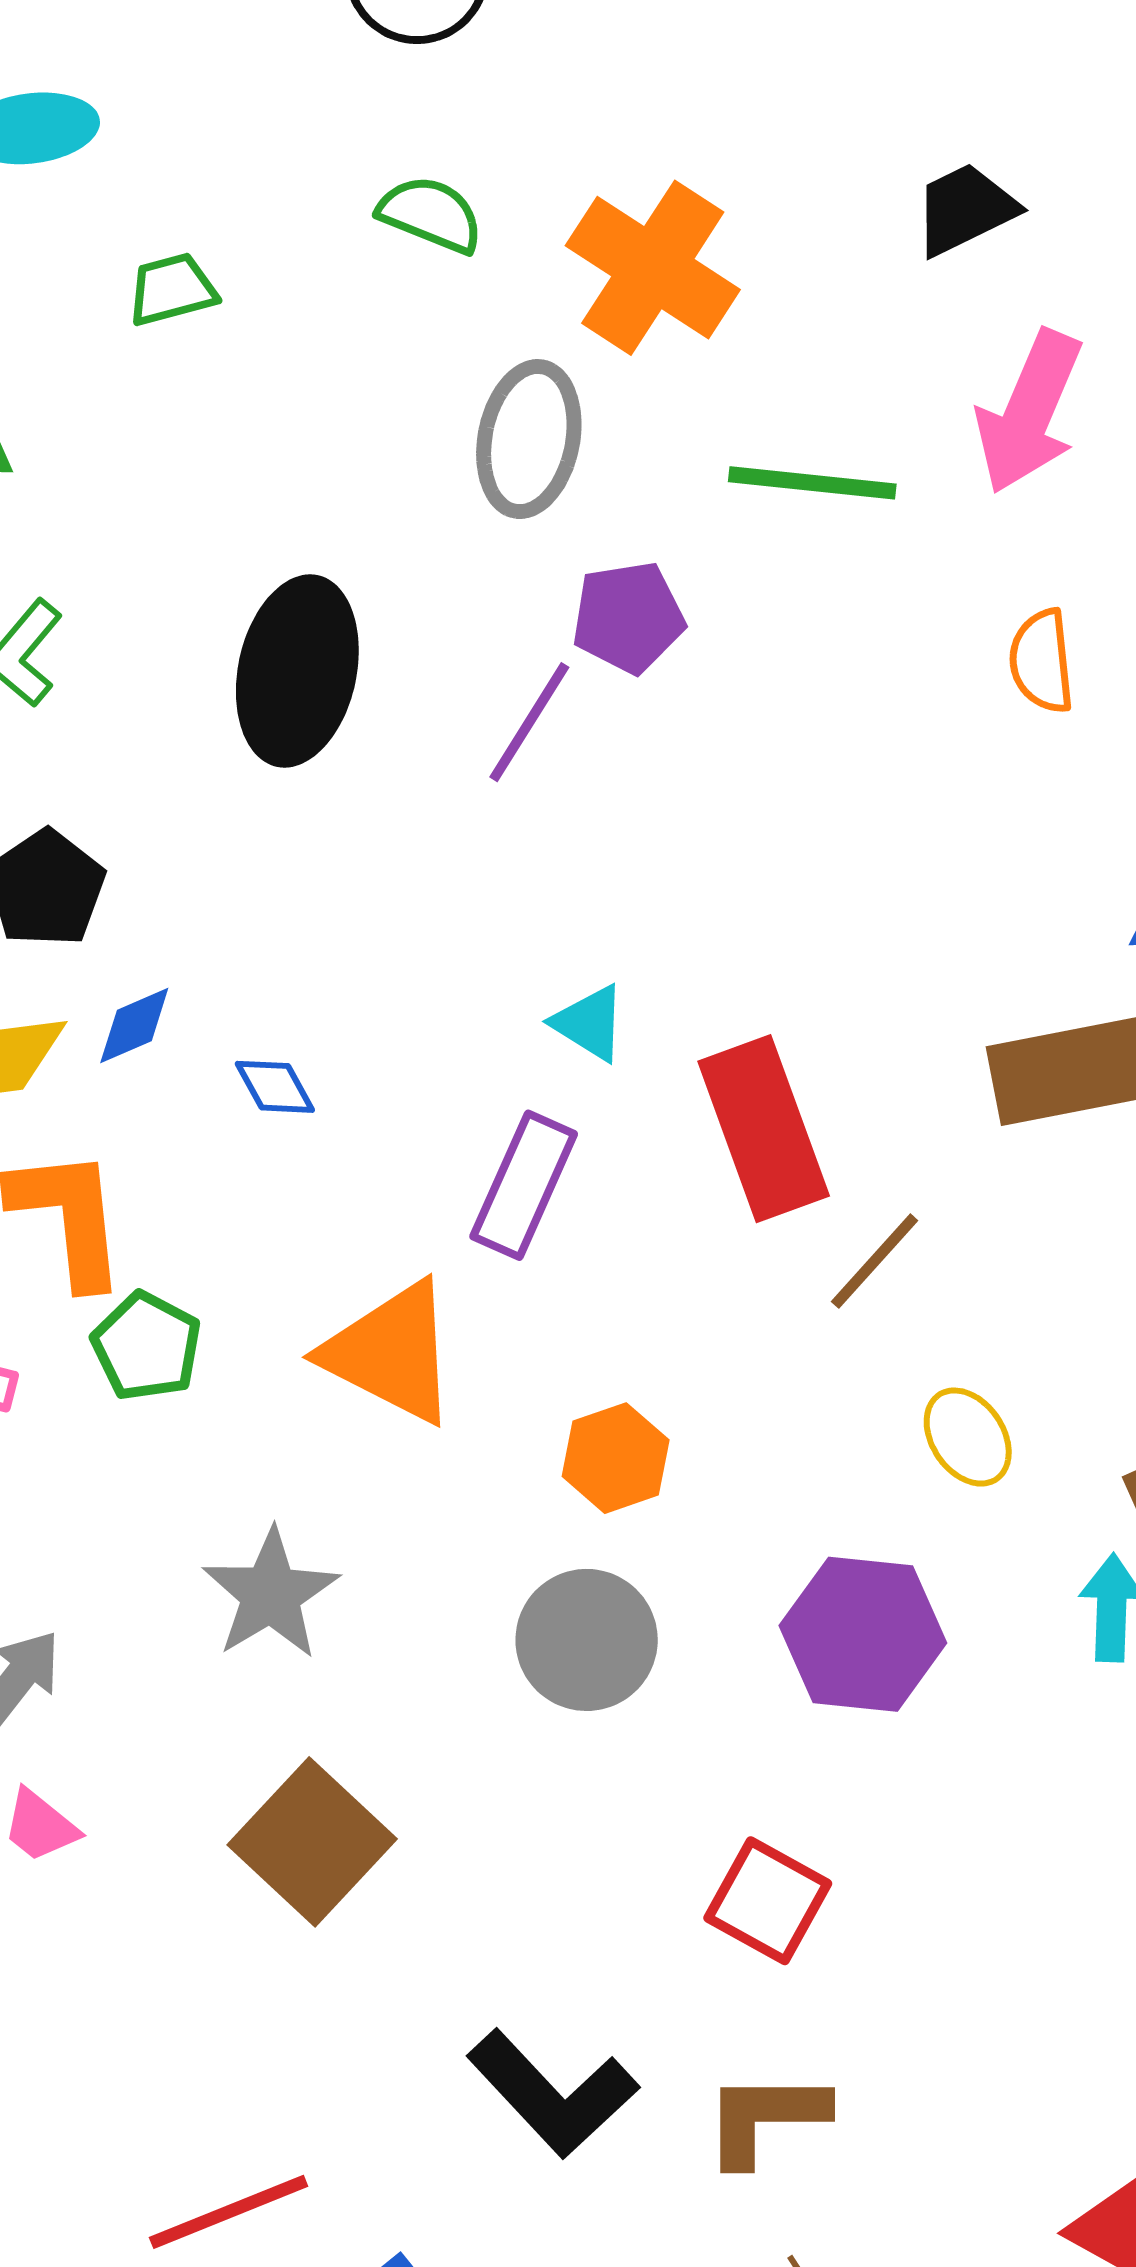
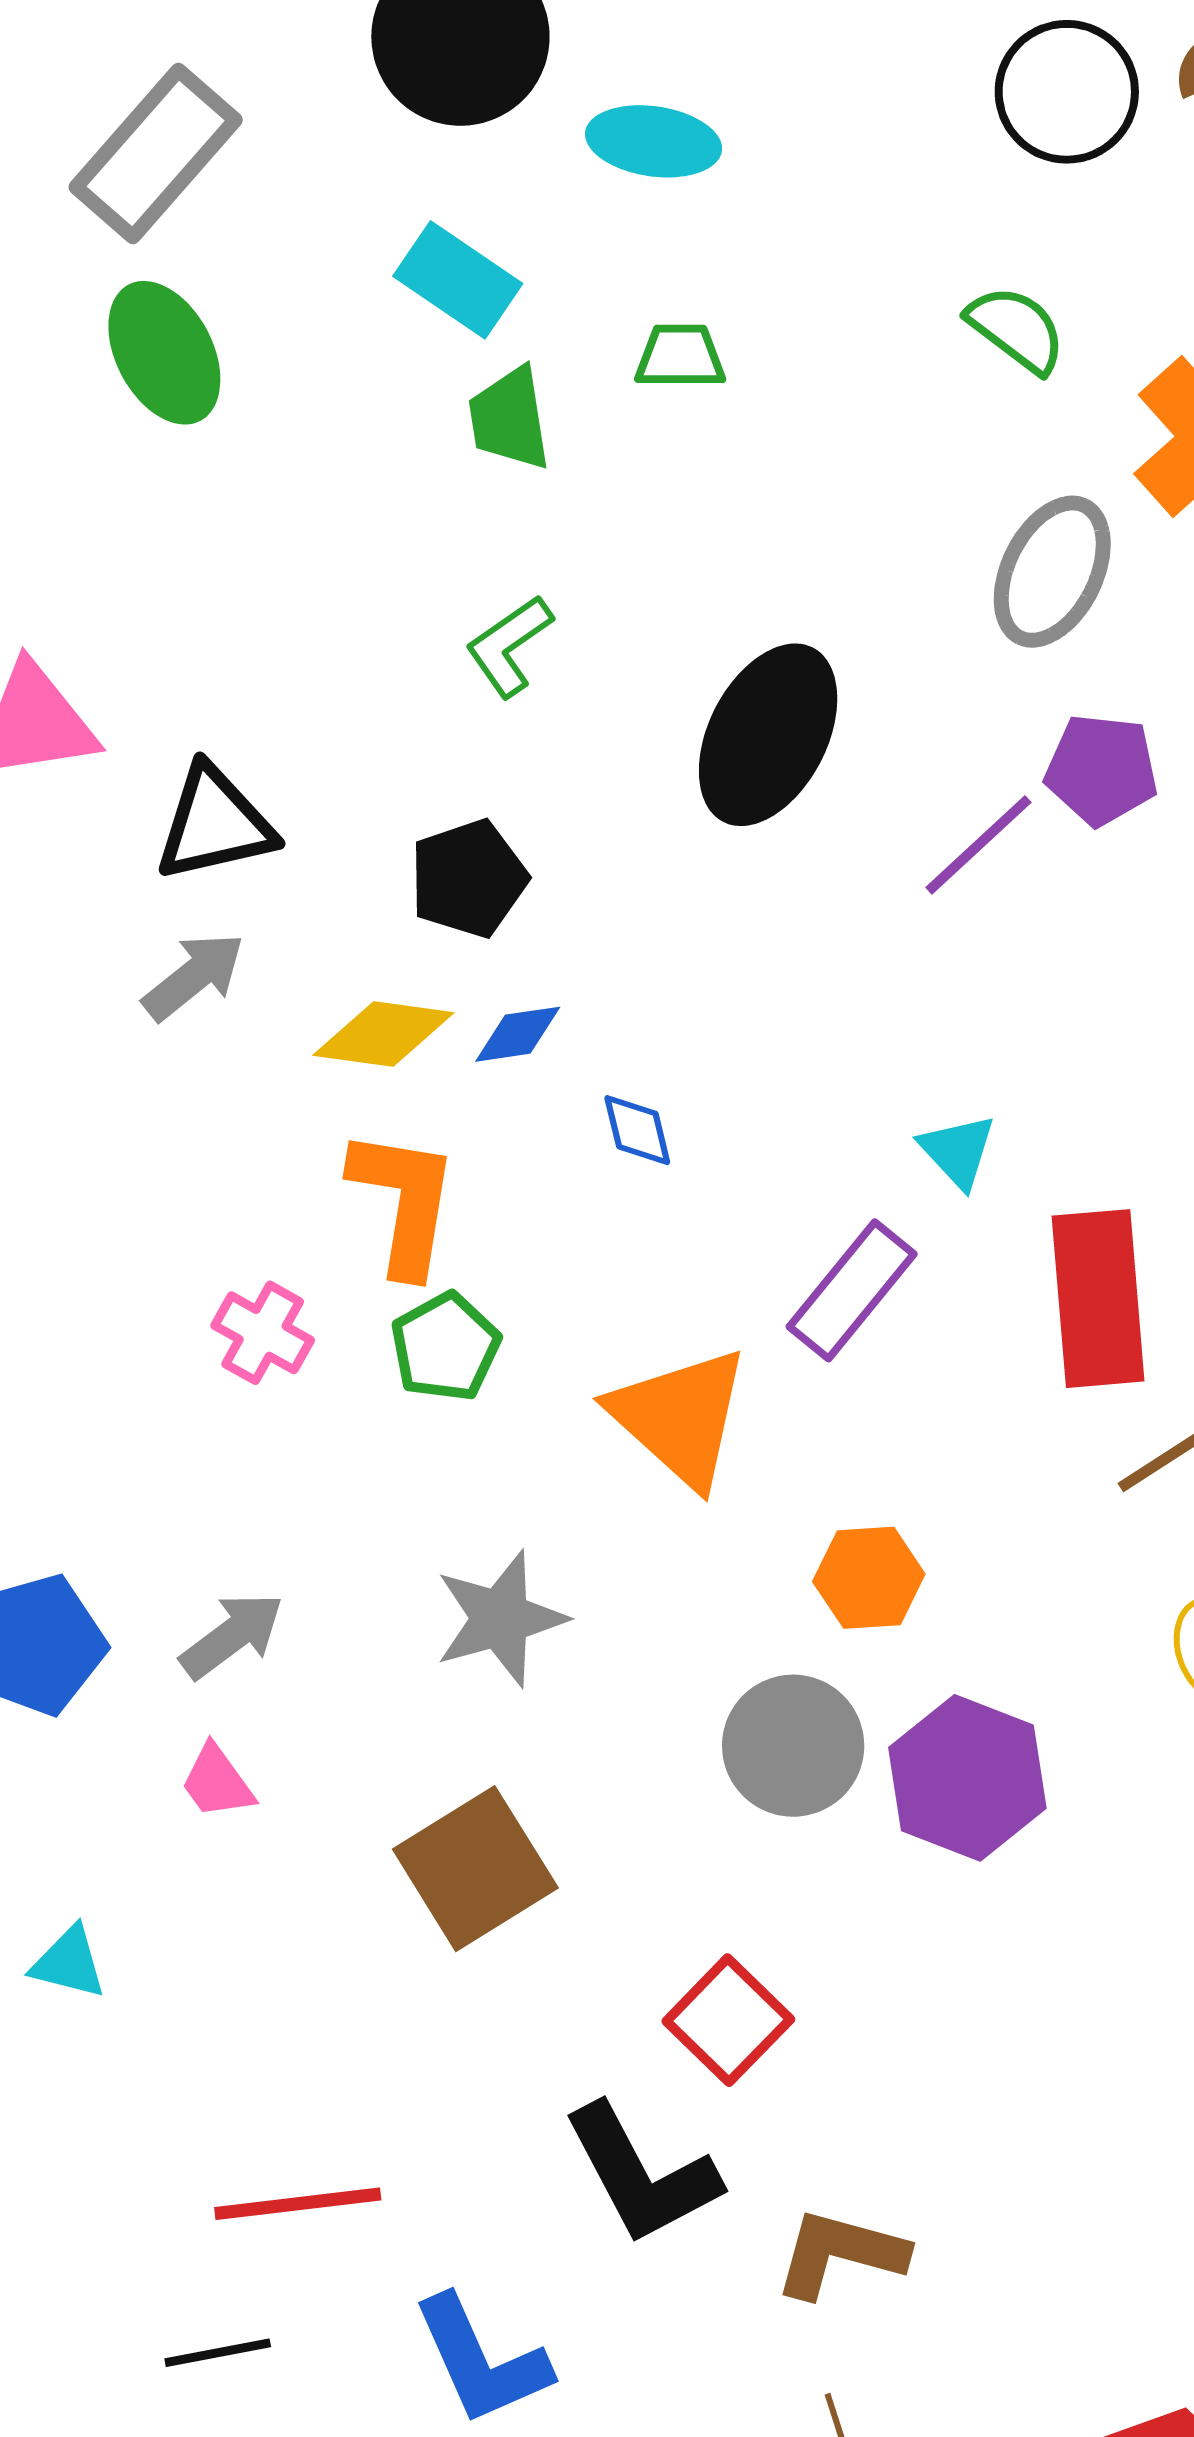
green trapezoid: (172, 289) -> (680, 356), moved
purple hexagon: (863, 1634) -> (967, 1778), moved
red square: (768, 1901) -> (728, 2020), moved

